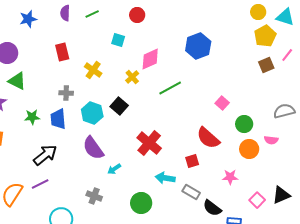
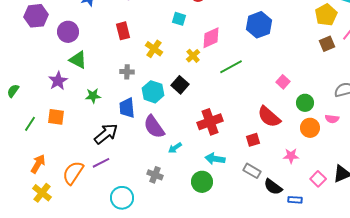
blue trapezoid: (58, 119) -> (127, 108), moved
red cross: (149, 143) -> (210, 122), turned 30
cyan arrow: (165, 178) -> (215, 159), moved

